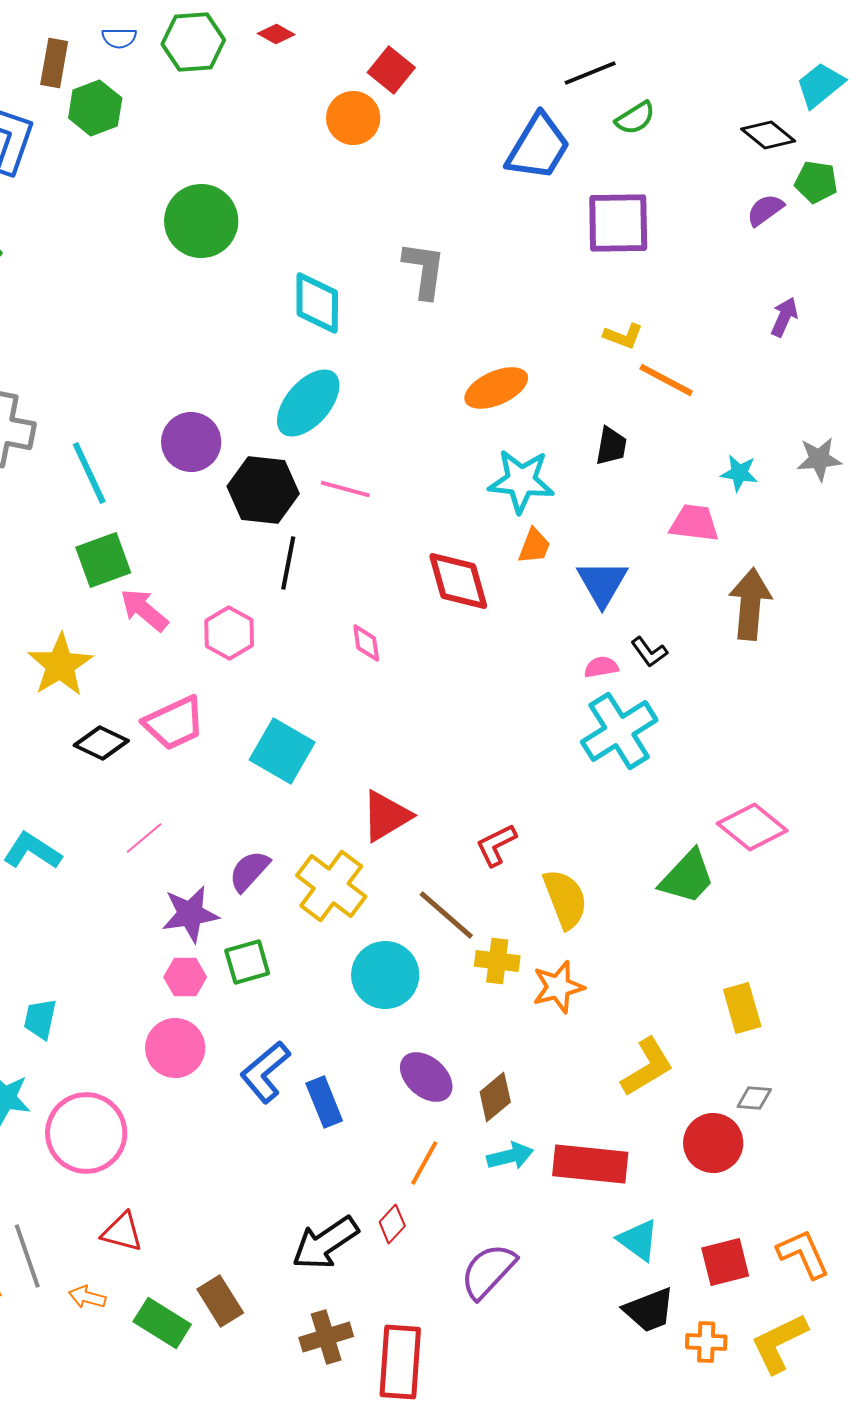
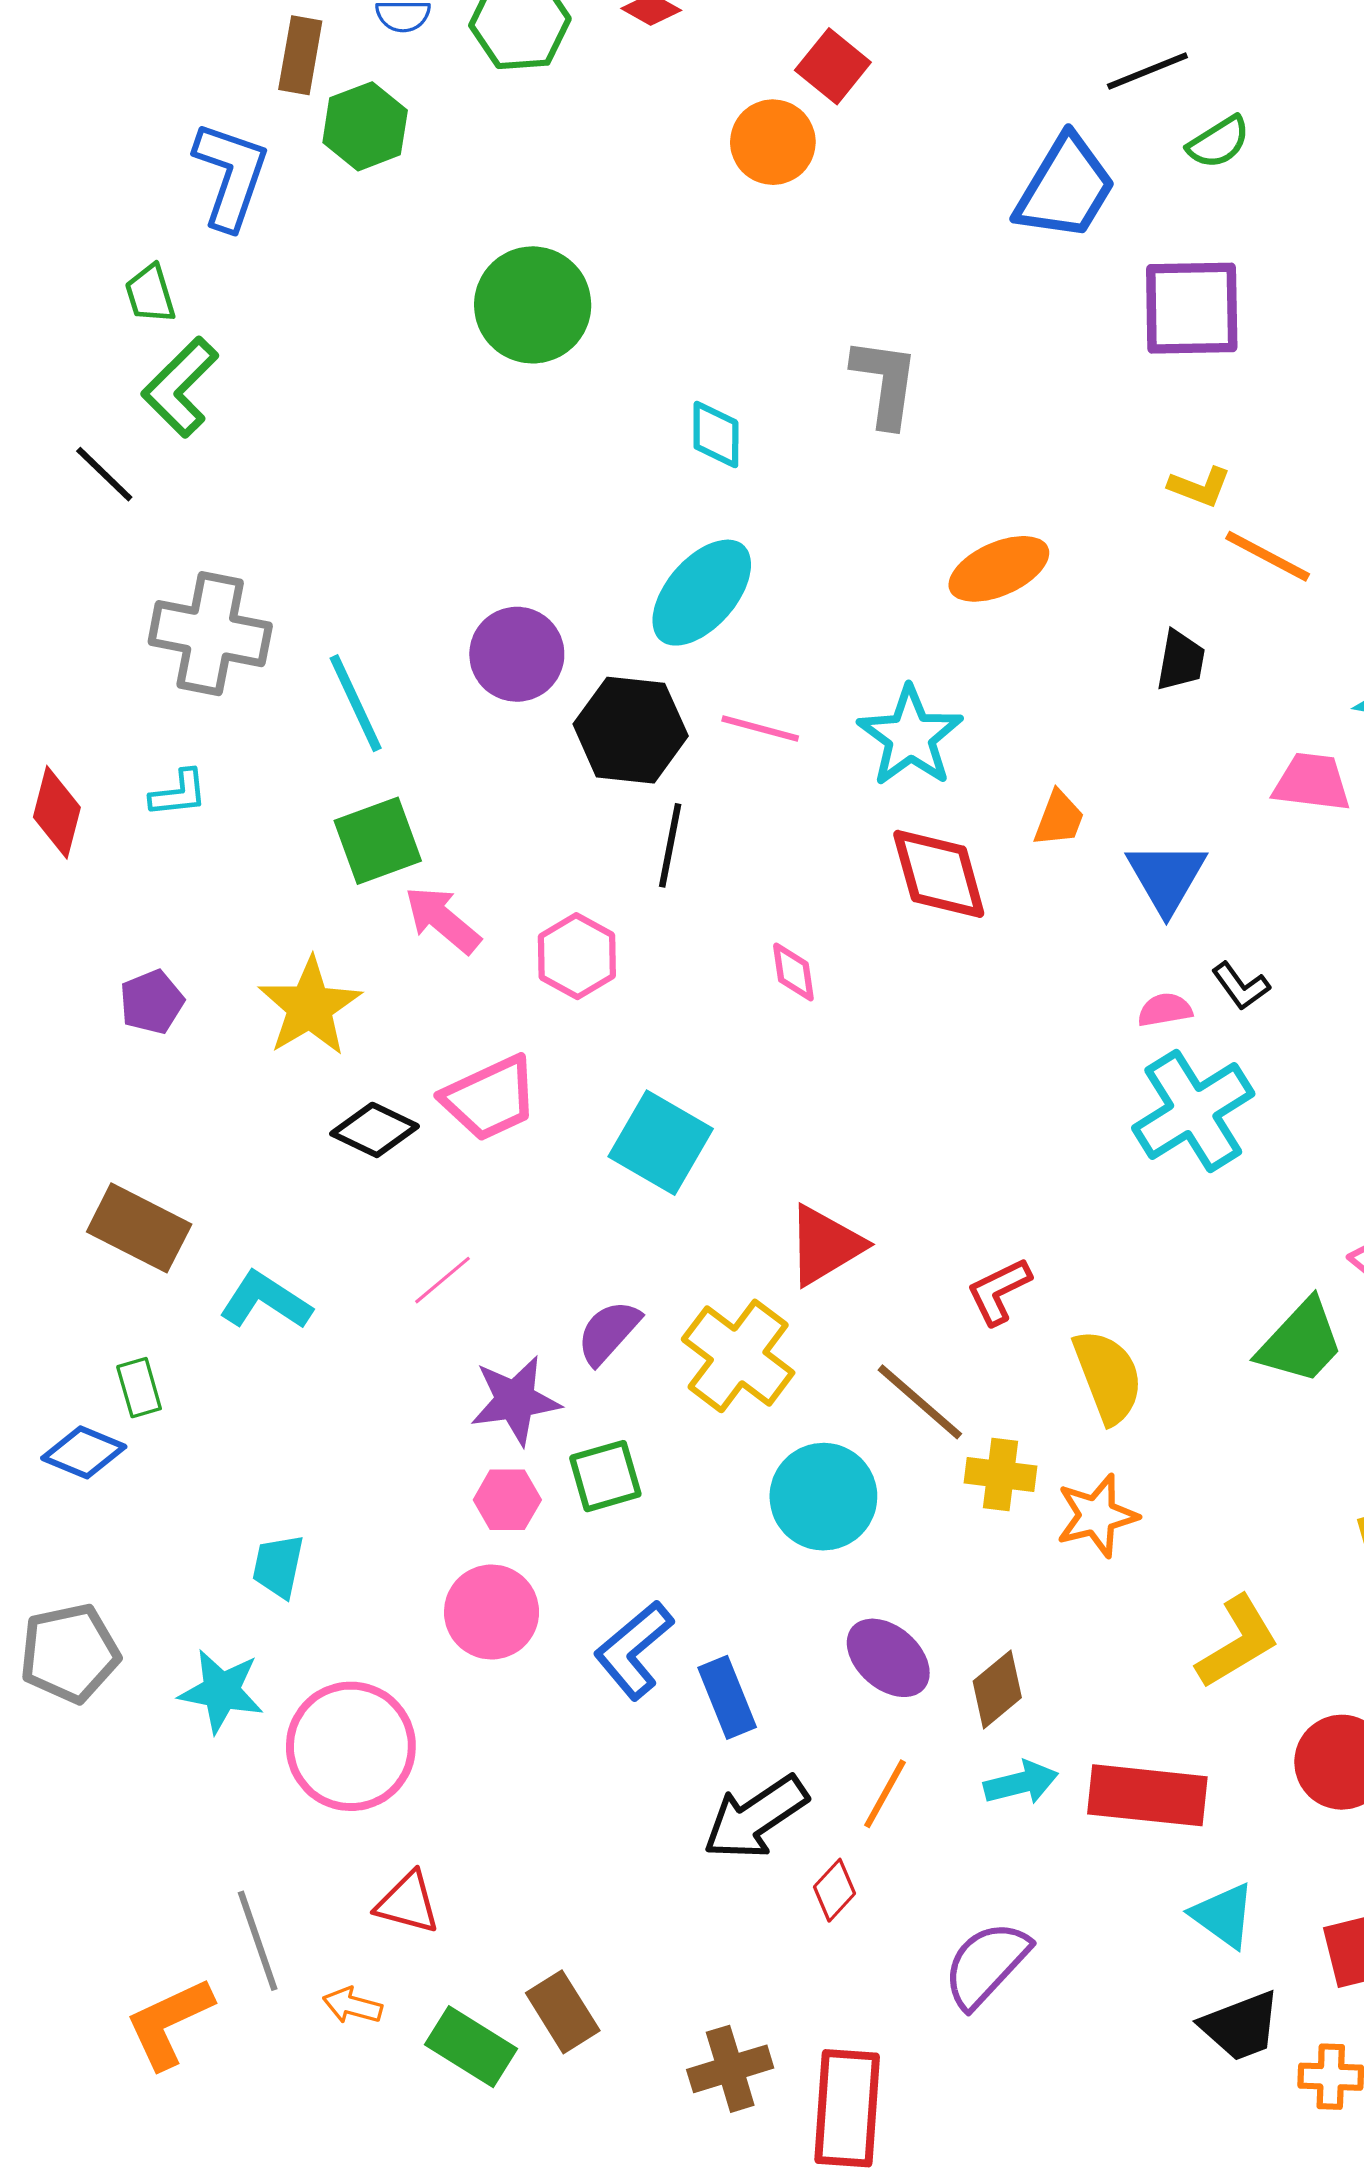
cyan diamond: (317, 303) -> (716, 435), size x0.7
cyan star: (521, 481) -> (910, 736), moved, turned 30
black arrow: (325, 1243) -> (755, 1817), moved

